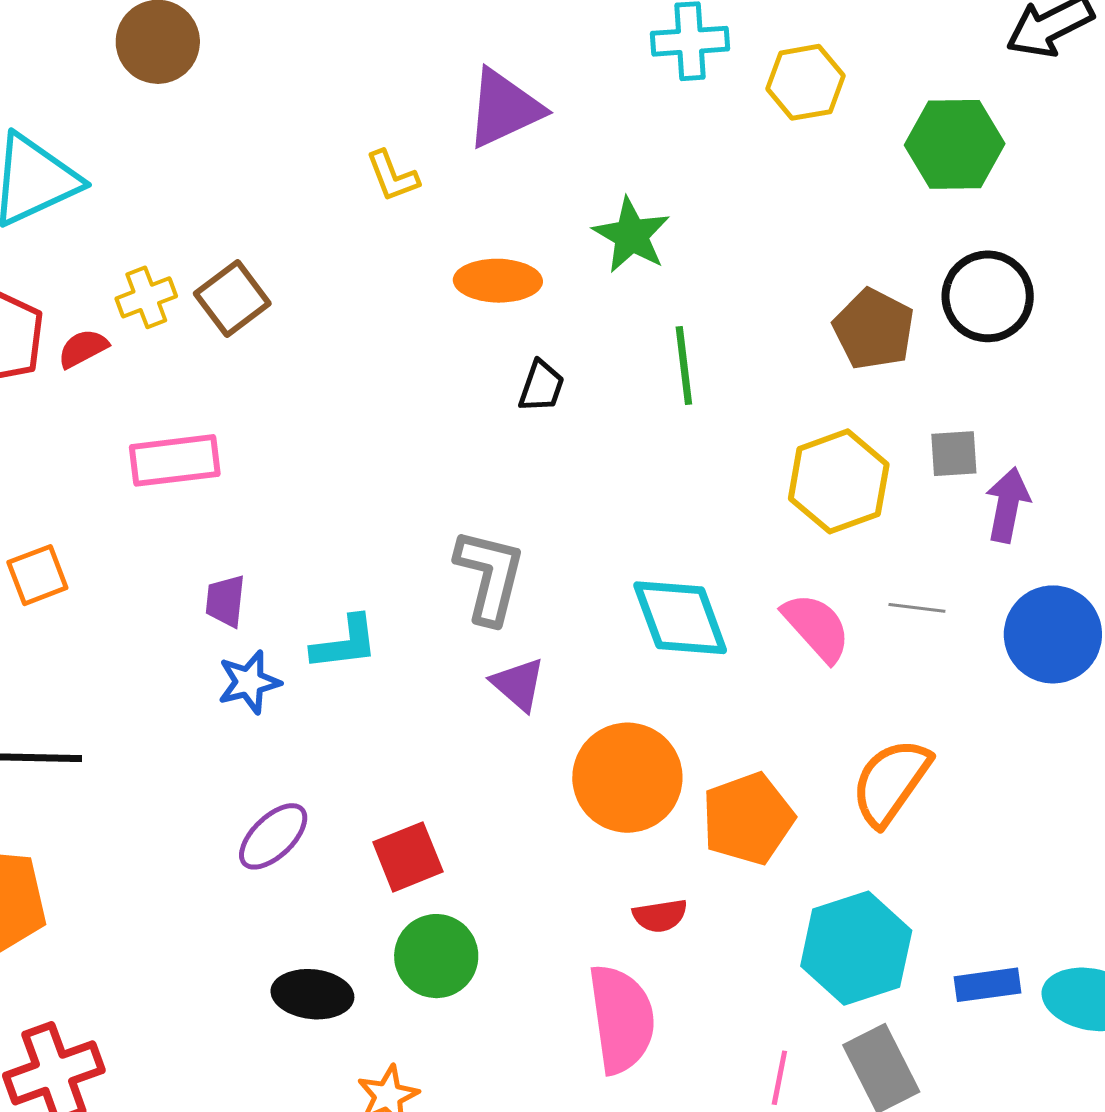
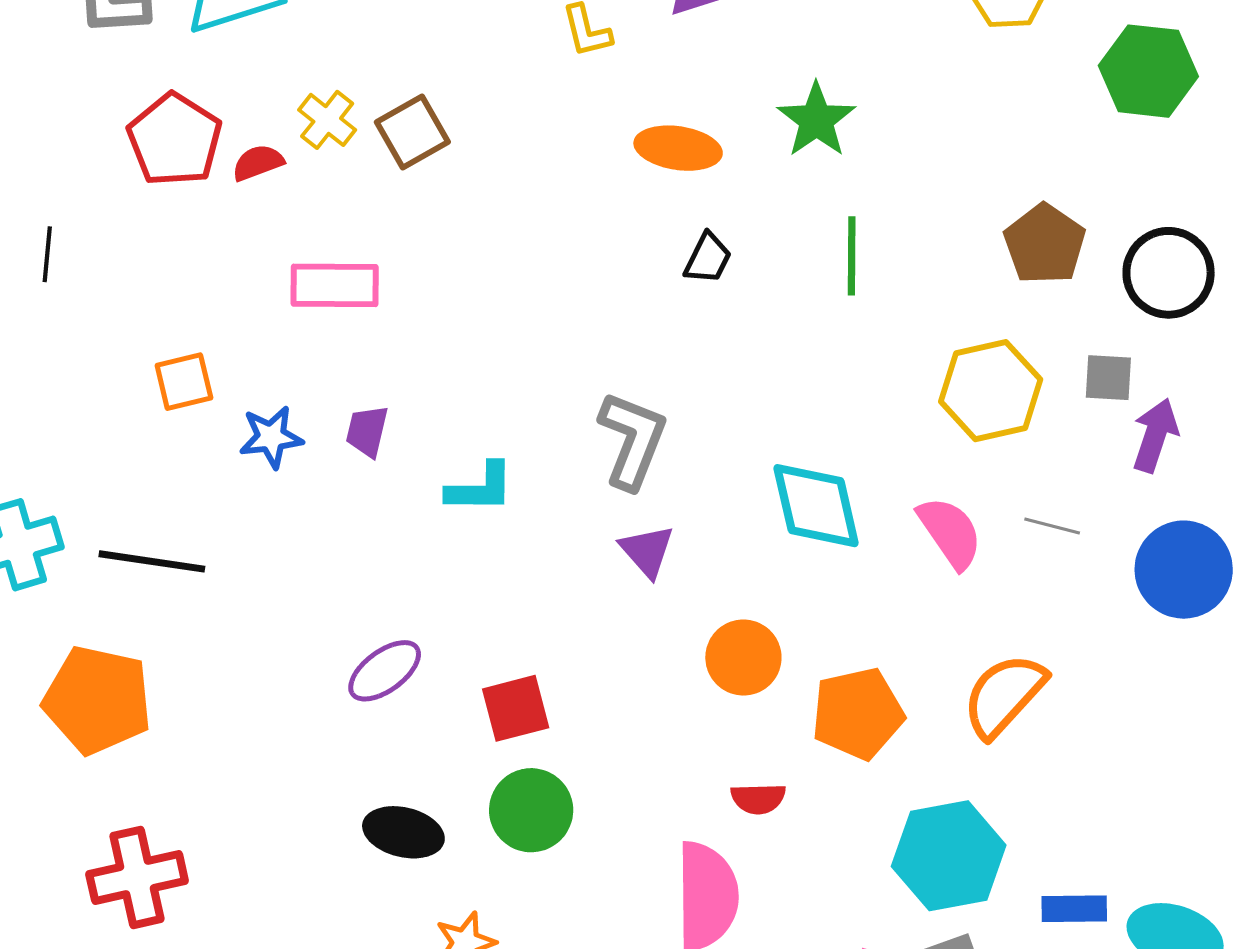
black circle: (988, 296) -> (1169, 273), moved
yellow cross: (146, 297) -> (327, 120), turned -38
blue star: (249, 682) -> (271, 437), moved
orange circle: (627, 778) -> (743, 658), size x0.7

